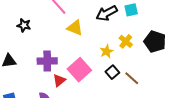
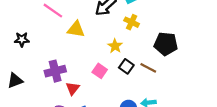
yellow cross: (126, 41) -> (132, 22), moved
black pentagon: (155, 42) -> (166, 44), moved
pink square: (79, 70) -> (100, 71), moved, size x0.6

